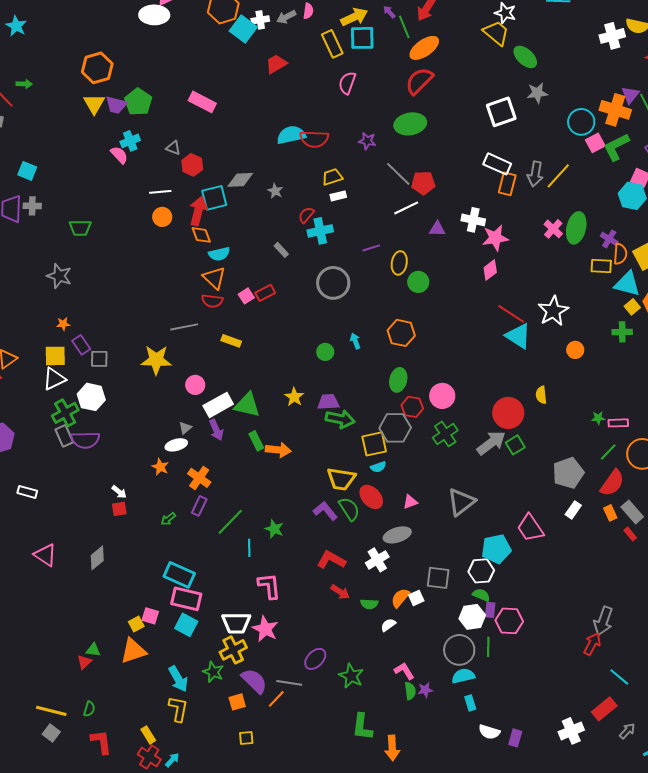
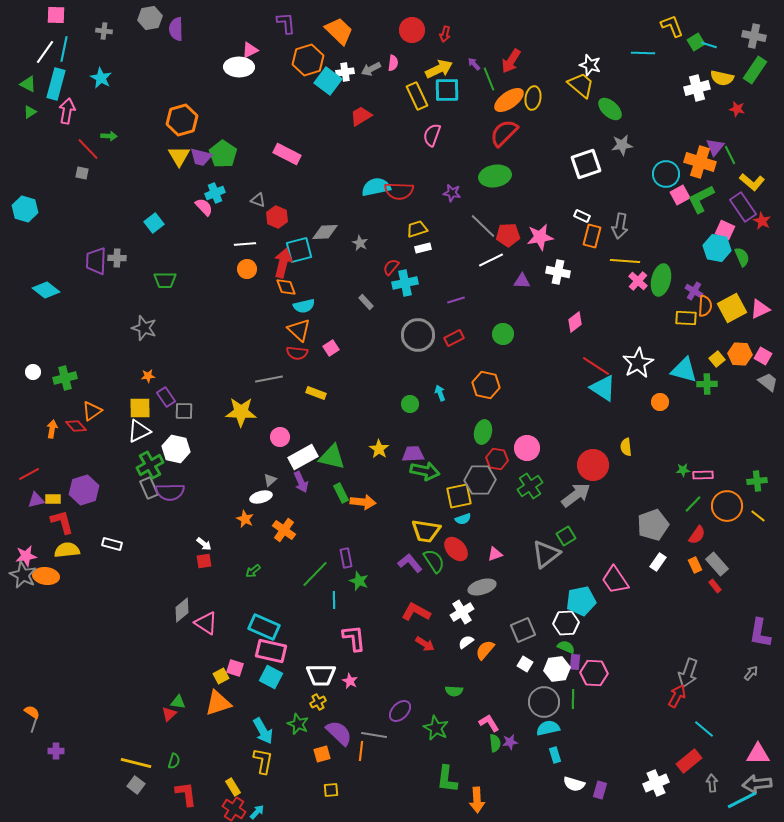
white rectangle: (497, 164) -> (582, 216), size x0.6
cyan square: (27, 171) -> (154, 223), moved, turned 30
yellow line: (558, 176) -> (625, 261), moved, turned 52
pink star: (495, 238) -> (540, 237), moved
yellow ellipse: (399, 263) -> (533, 98), moved
cyan triangle: (627, 284) -> (684, 370), moved
red rectangle: (265, 293) -> (454, 338), moved
green square: (515, 445) -> (566, 536), moved
red semicircle: (612, 483) -> (697, 535), size x0.7
purple rectangle: (199, 506) -> (346, 558), moved, turned -36
pink triangle: (45, 555) -> (206, 623), moved
gray square: (438, 578) -> (523, 630), turned -30
white square: (416, 598) -> (525, 664), moved, turned -35
green semicircle: (369, 604) -> (454, 691), moved
white semicircle: (388, 625) -> (466, 642), moved
pink star: (265, 629) -> (350, 681), size x0.6
yellow cross: (233, 650) -> (318, 702), size x0.6
orange line: (276, 699) -> (361, 751), turned -36
gray arrow: (627, 731) -> (712, 783), turned -48

